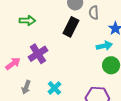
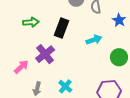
black rectangle: (71, 27) -> (62, 28), moved
cyan arrow: (104, 46) -> (94, 40), moved

